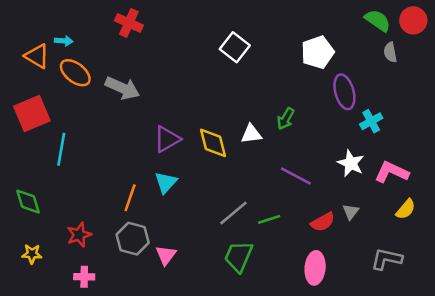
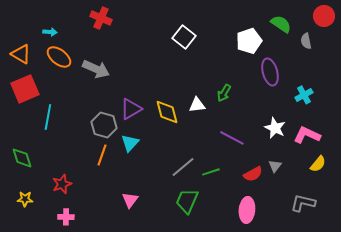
green semicircle: (378, 20) -> (281, 24), moved
orange triangle: (37, 56) -> (21, 54), moved
cyan cross: (371, 121) -> (304, 95), moved
gray hexagon: (133, 239) -> (104, 125), moved

